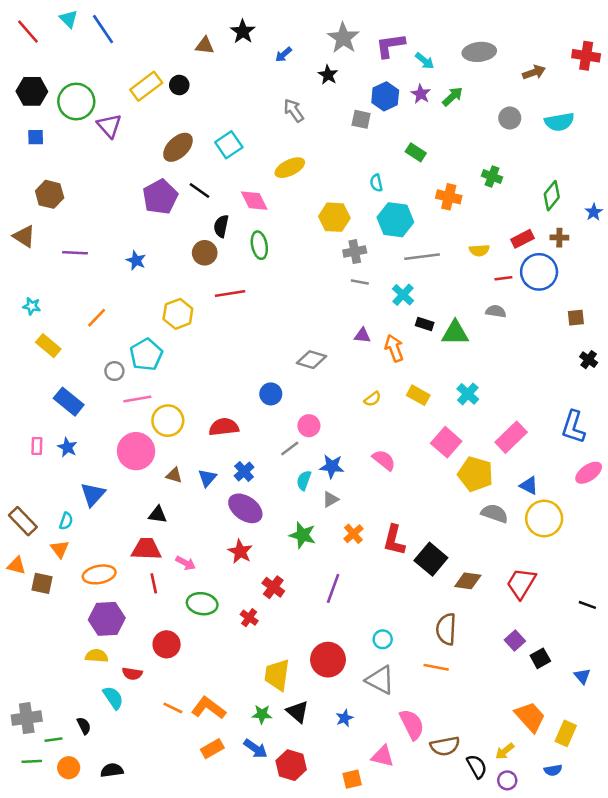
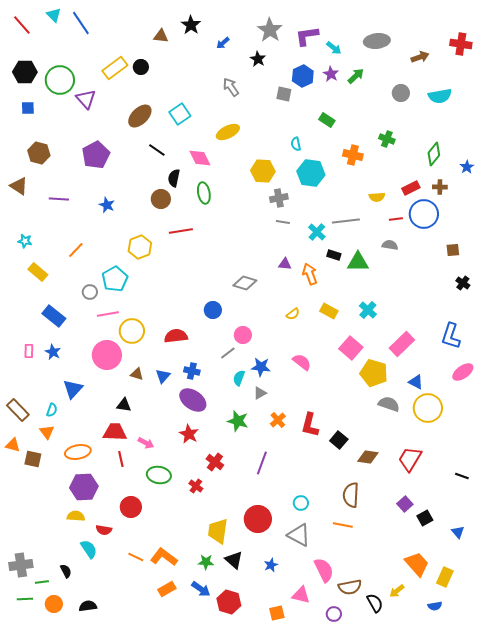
purple pentagon: (160, 197) -> (96, 155), moved
gray line: (422, 257) -> (346, 221), moved
blue cross: (244, 471) -> (192, 371), turned -35
black square: (431, 559) -> (339, 440), size x0.7
purple circle: (507, 780) -> (334, 614), moved

